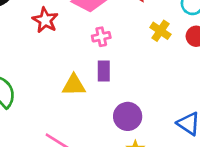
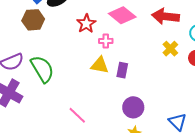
pink cross: (101, 37) -> (106, 41), moved
yellow triangle: (74, 85) -> (100, 65), moved

